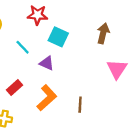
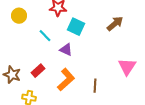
brown arrow: (103, 33) -> (115, 24), turned 36
pink triangle: (117, 69) -> (127, 67), moved

